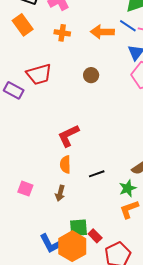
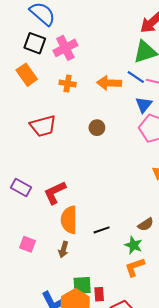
purple rectangle: (14, 90) -> (21, 188), moved
red L-shape: (68, 136) -> (55, 193), moved
orange semicircle: (65, 164) -> (69, 220), size x1.5
green star: (128, 188) -> (133, 245), turned -30
red rectangle: (95, 236) -> (99, 294), turned 40

